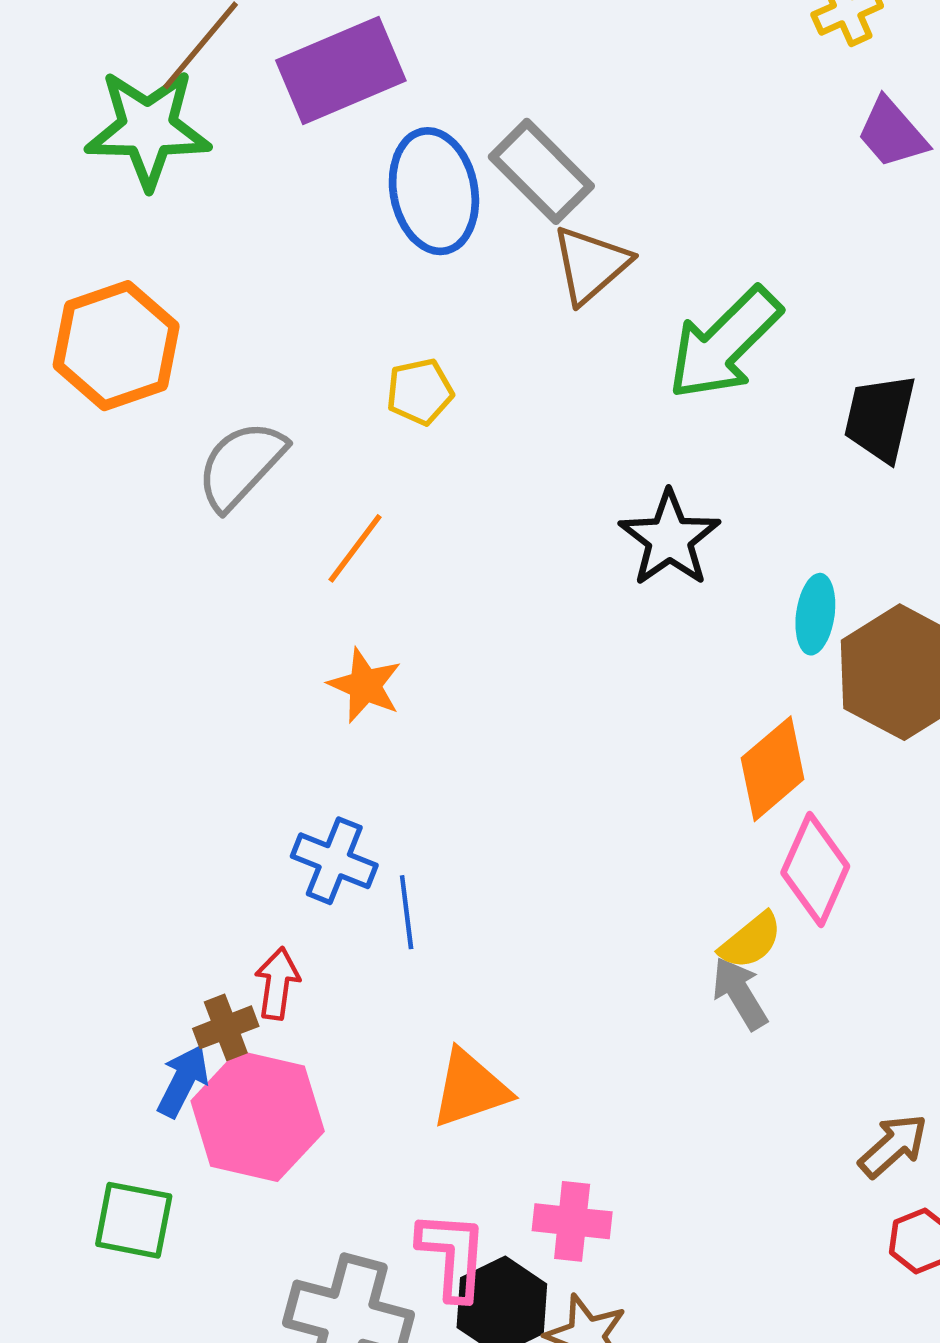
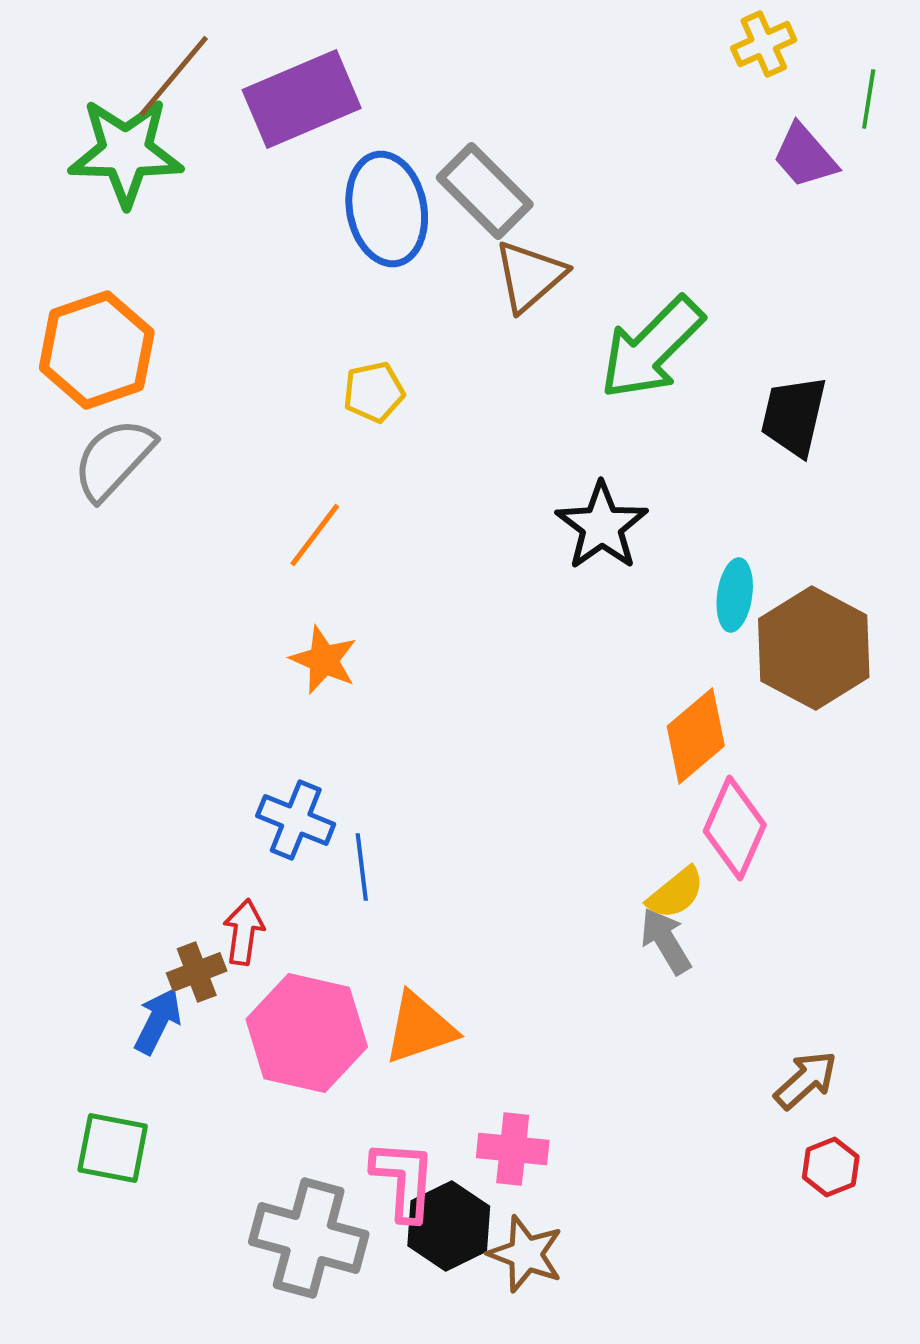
gray semicircle: (241, 465) -> (114, 459), moved
pink hexagon: (258, 1116) -> (307, 1033), moved

